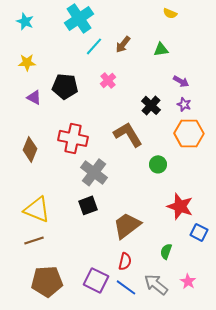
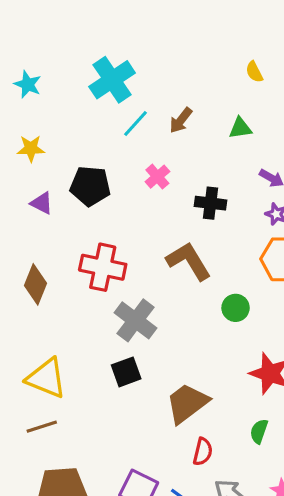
yellow semicircle: (170, 13) -> (254, 72), turned 40
black cross: (151, 105) -> (211, 203), moved, turned -36
green semicircle: (166, 251) -> (259, 431), moved
red semicircle: (125, 261) -> (203, 452), moved

